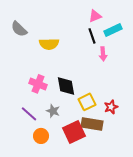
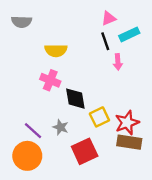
gray semicircle: (19, 29) -> (22, 22), moved, turned -42
pink cross: (38, 84) -> (50, 80), moved
red star: (111, 107) -> (127, 123), size x1.5
brown rectangle: (92, 124) -> (129, 142), moved
orange circle: (41, 136) -> (27, 156), moved, size x1.6

